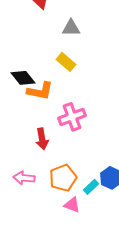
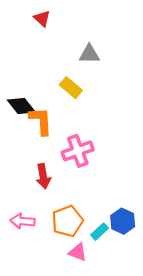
gray triangle: (71, 28) -> (89, 54), moved
orange L-shape: (40, 91) -> (41, 121), turned -104

